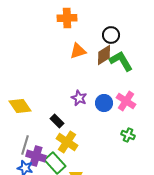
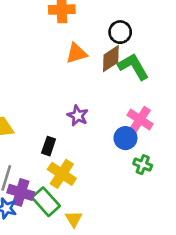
blue circle: (104, 103) -> (125, 138), moved
black rectangle: (57, 121) -> (49, 146), turned 64

